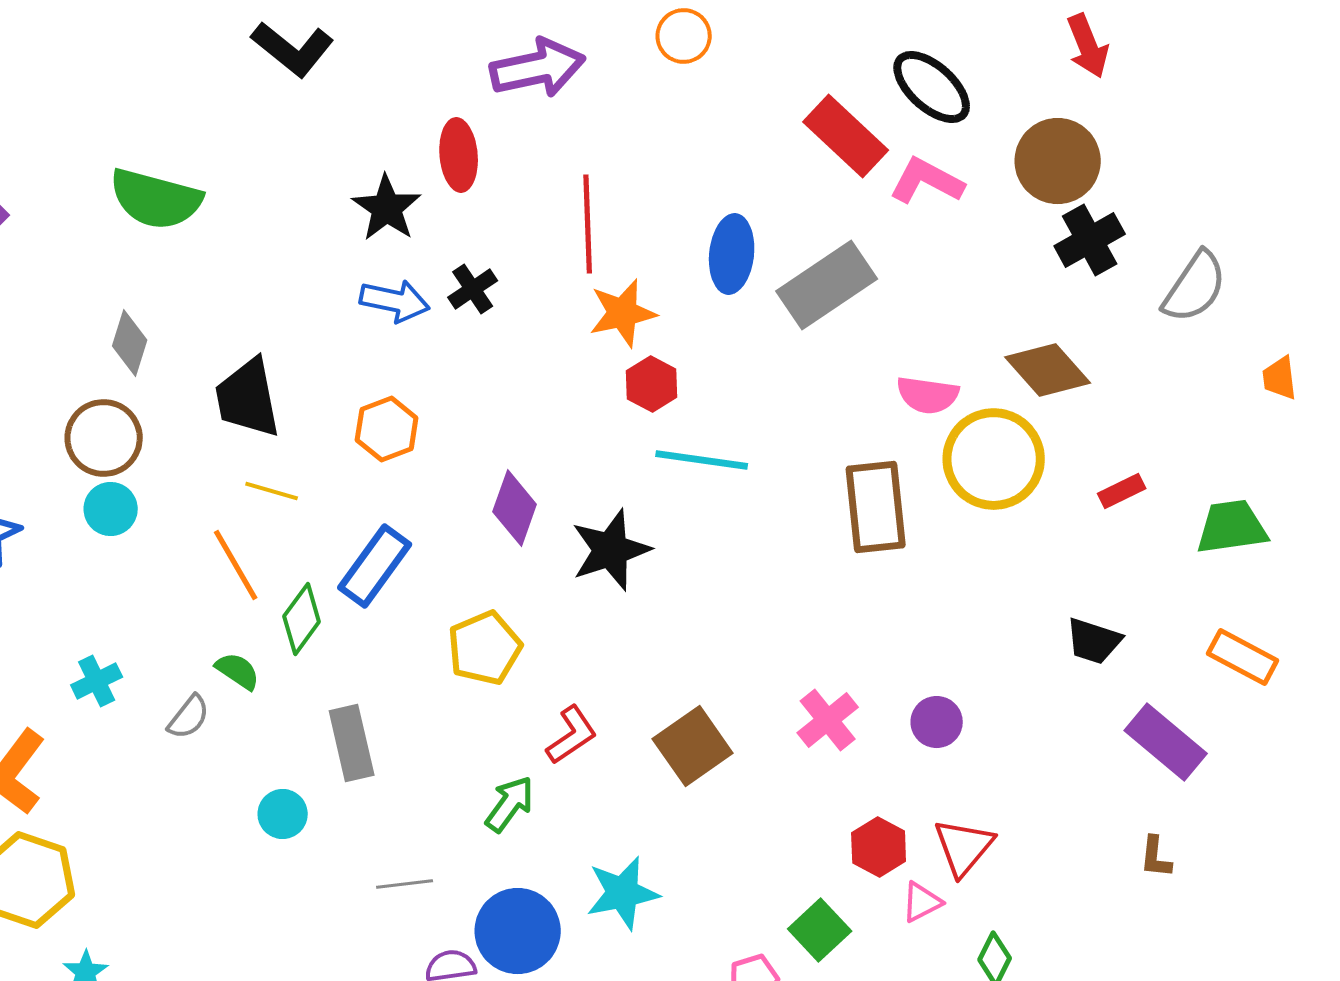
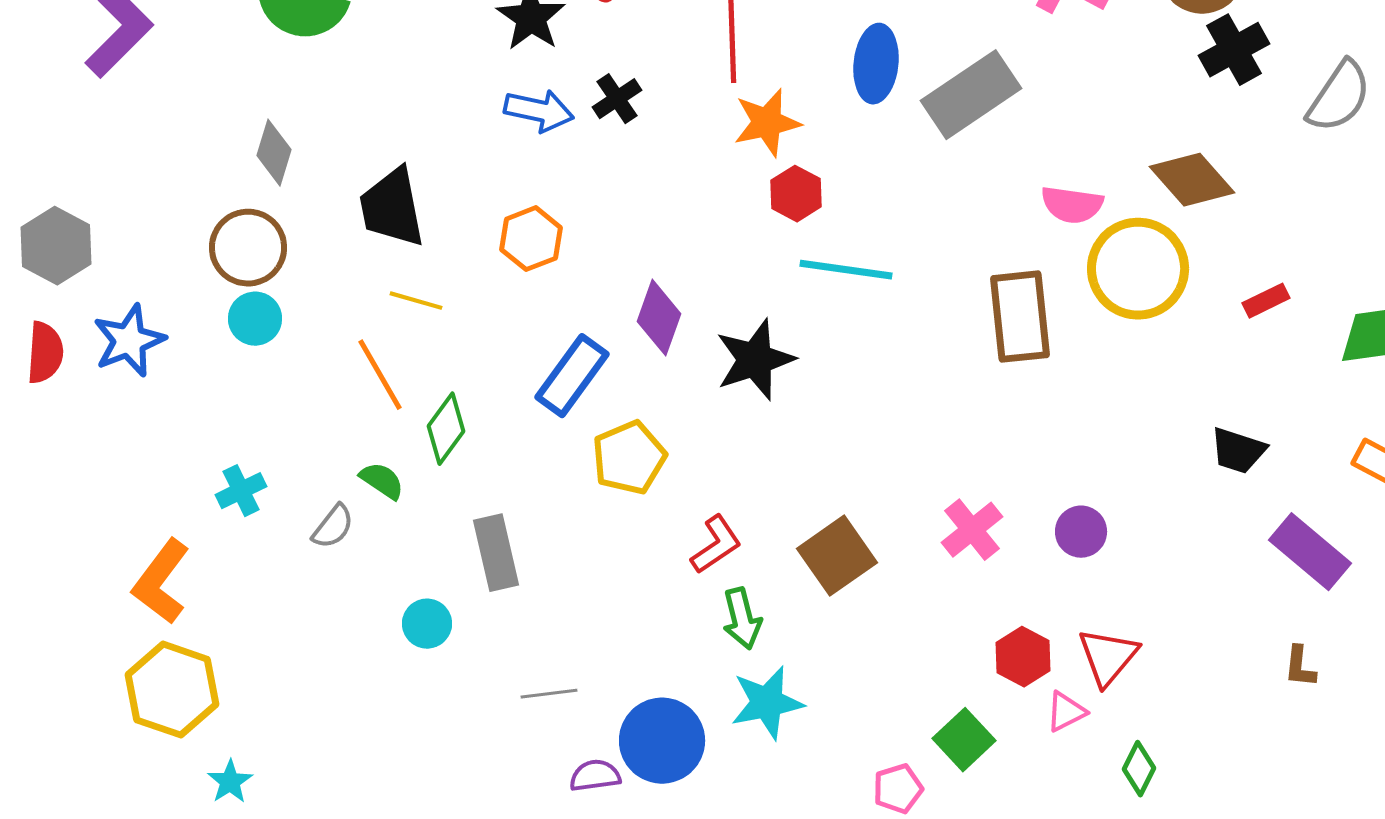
blue rectangle: (375, 566) -> (572, 376), moved
green arrow: (510, 804) -> (742, 619), moved, turned 130

